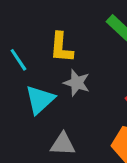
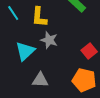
cyan line: (18, 60) -> (13, 13), moved

